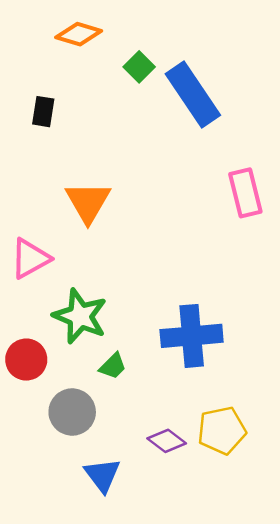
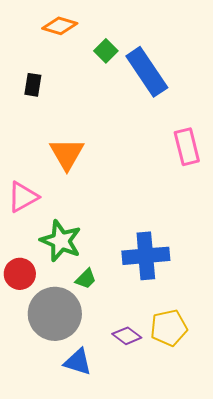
gray circle: (72, 412) -> (55, 314), size x1.5
blue triangle: (102, 475) -> (78, 362), turned -36

